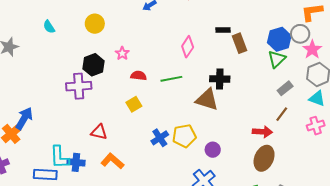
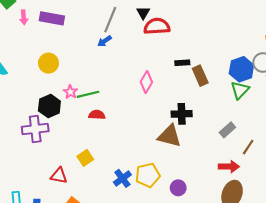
pink star: (122, 53) -> (70, 92), moved
green line: (171, 79) -> (88, 94), moved
gray rectangle: (285, 88) -> (227, 130), moved
yellow square: (134, 104) -> (85, 158), moved

